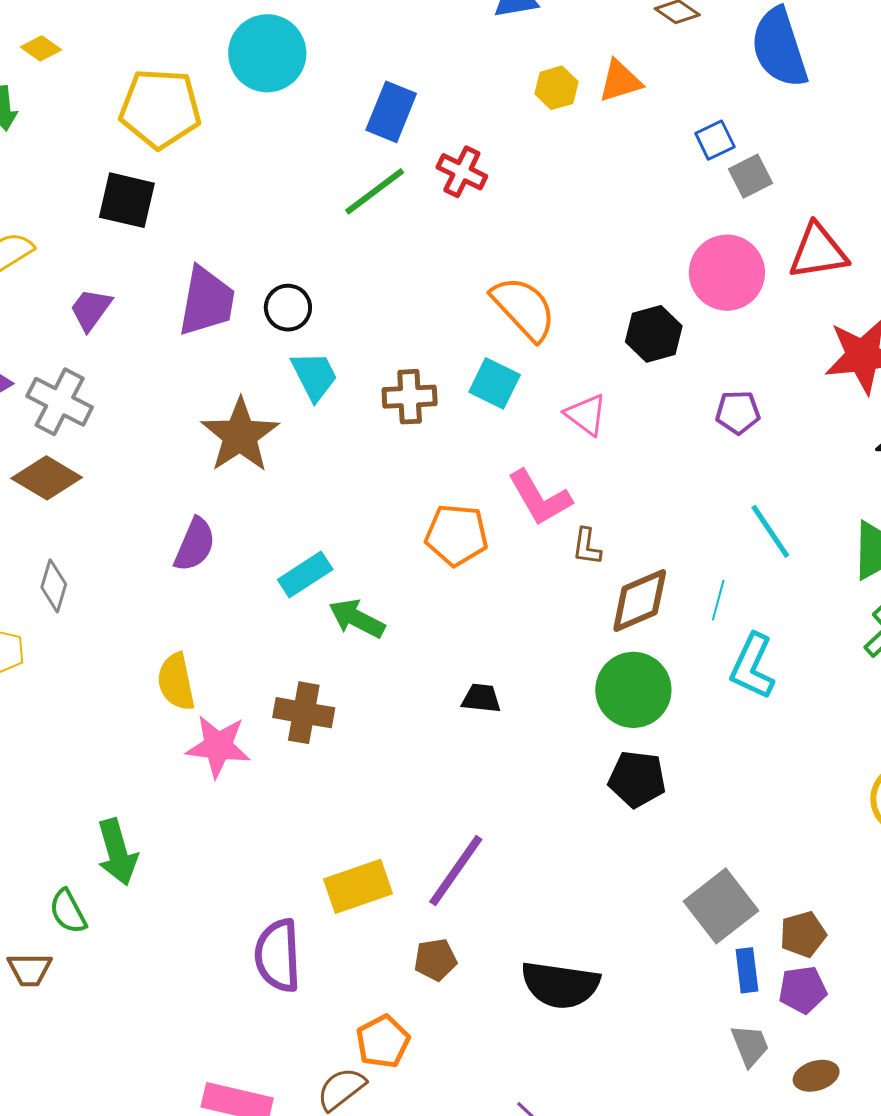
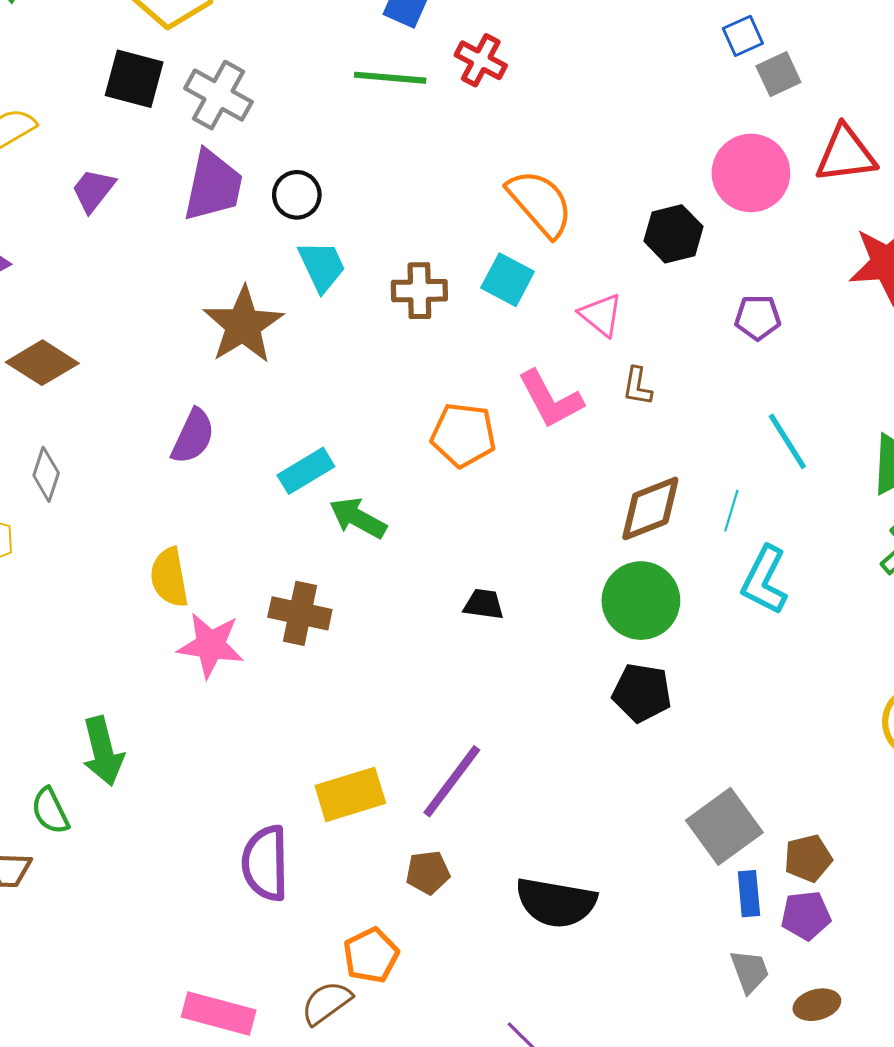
green line: (375, 191) -> (390, 78), turned 40
gray cross: (60, 402) -> (218, 95), moved
brown L-shape: (587, 546) -> (637, 386), moved

